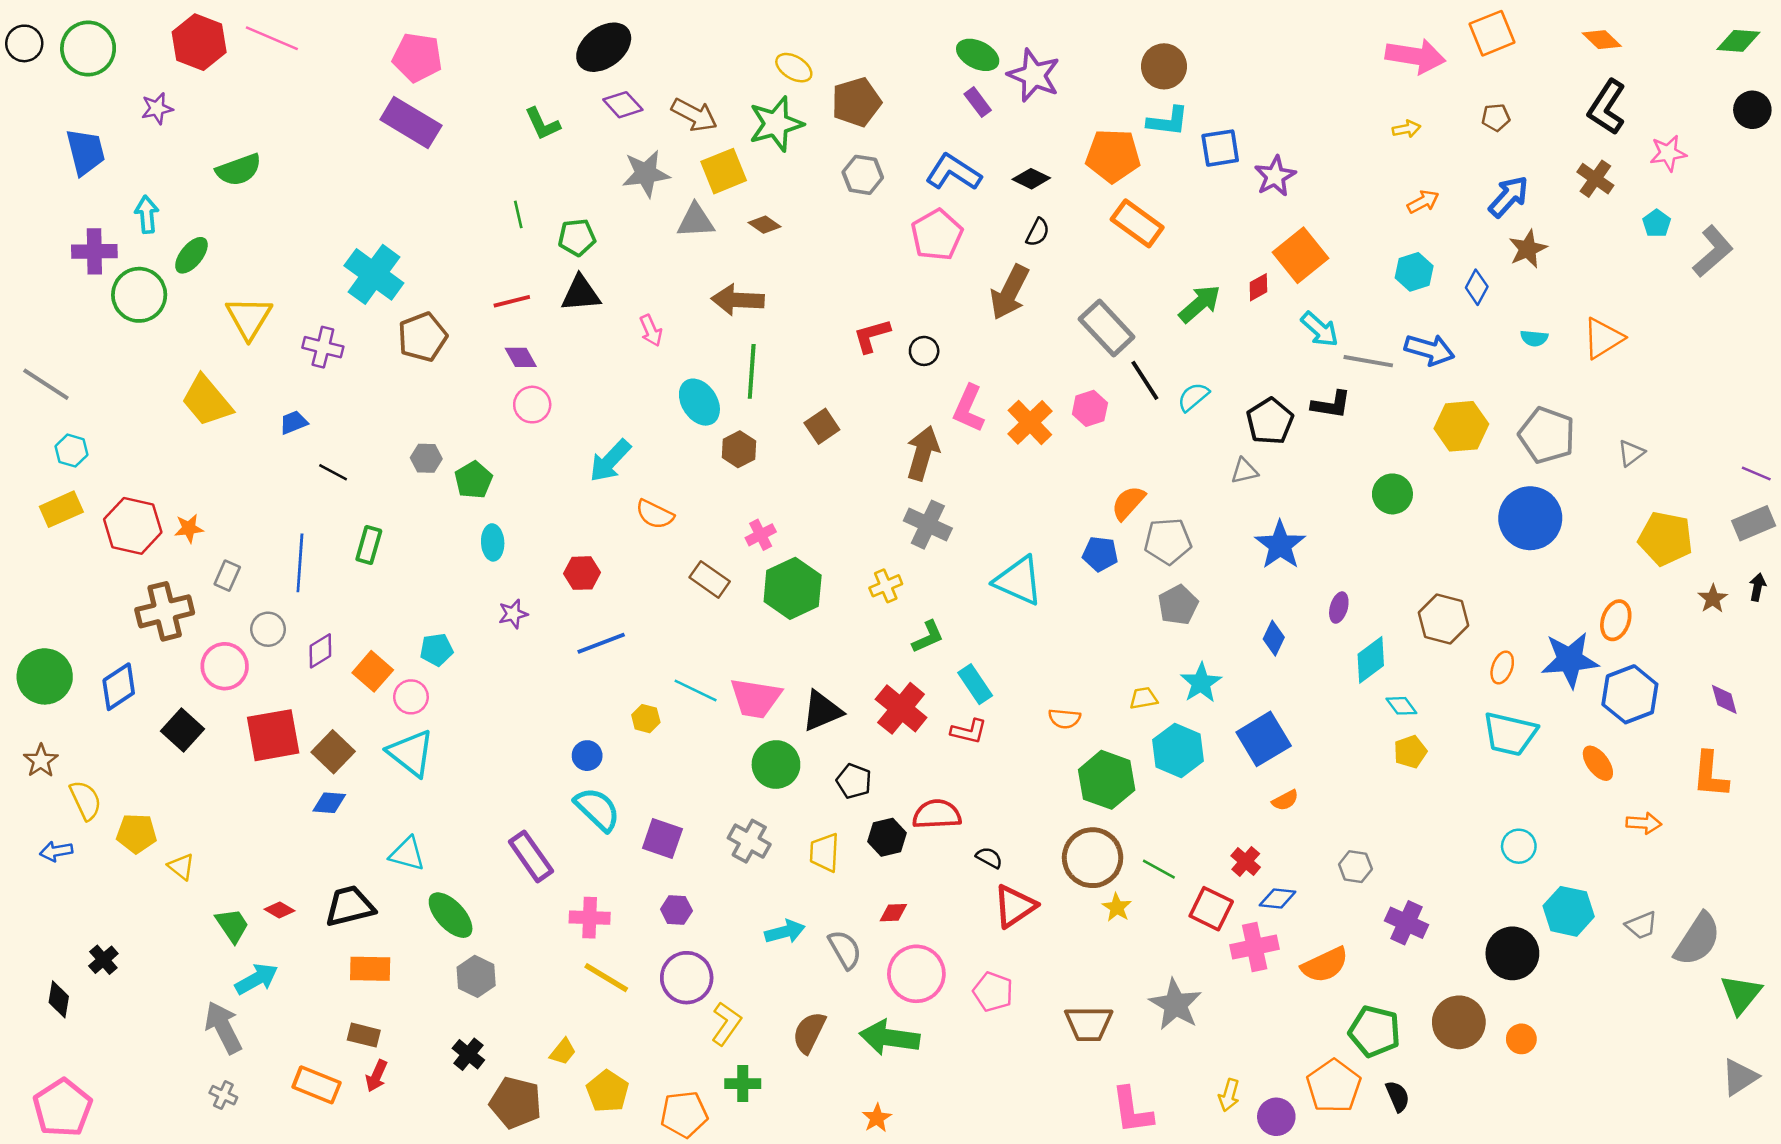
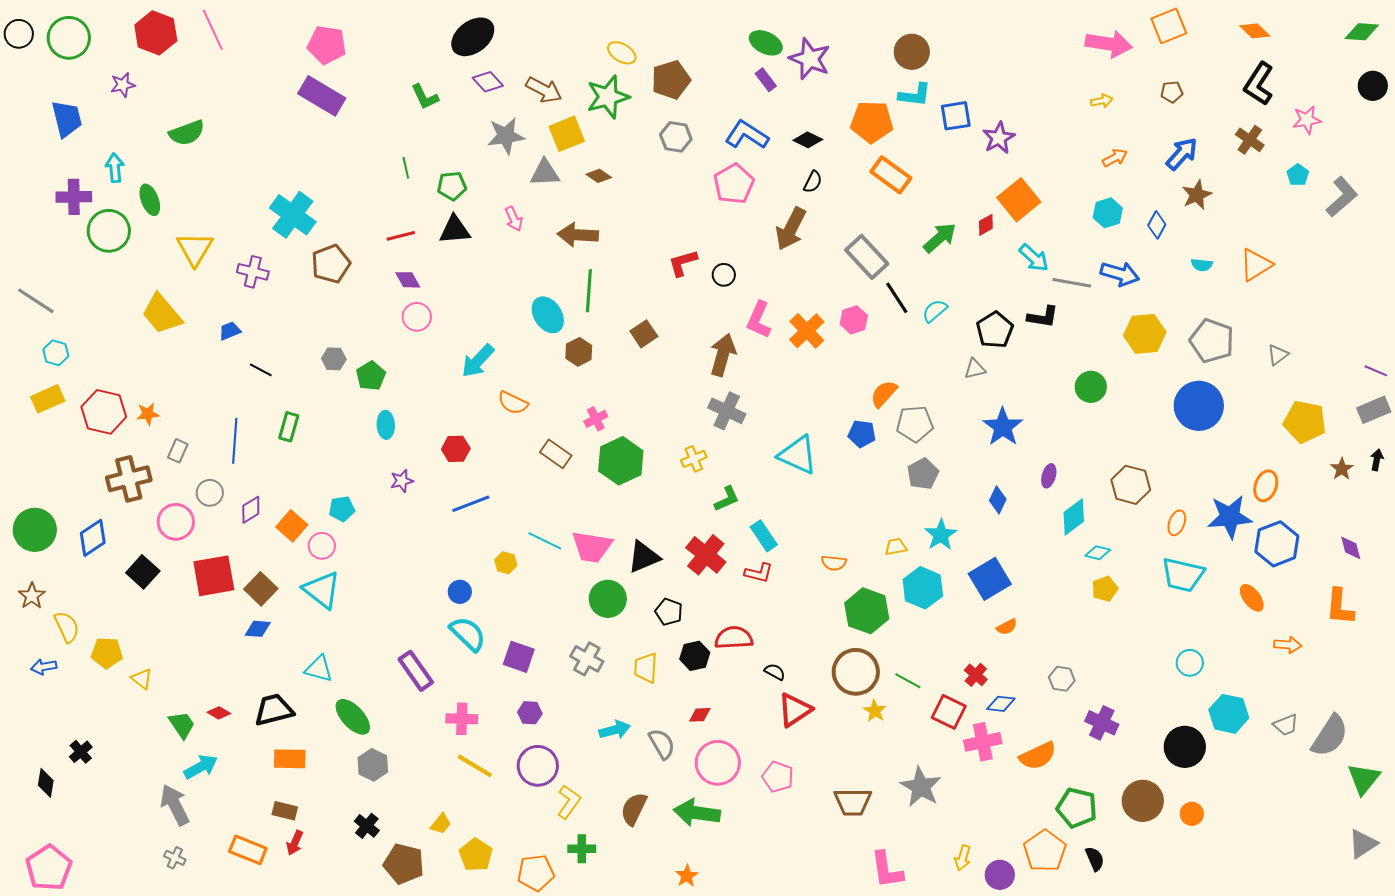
pink line: (272, 38) -> (213, 30), turned 42
green ellipse: (191, 255) -> (150, 200), turned -60
pink arrow: (651, 331) -> (514, 219), moved
cyan diamond: (1401, 706) -> (1098, 553), turned -40

